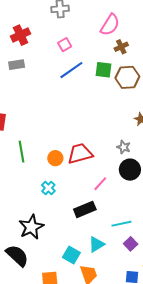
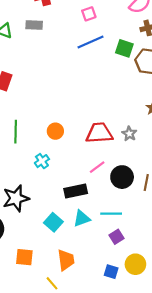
green line: (22, 152) -> (16, 132), moved
red trapezoid: (80, 154) -> (99, 133), moved
black circle: (130, 170) -> (122, 177), moved
cyan triangle: (96, 244) -> (82, 218), moved
cyan square: (71, 255) -> (53, 222), moved

